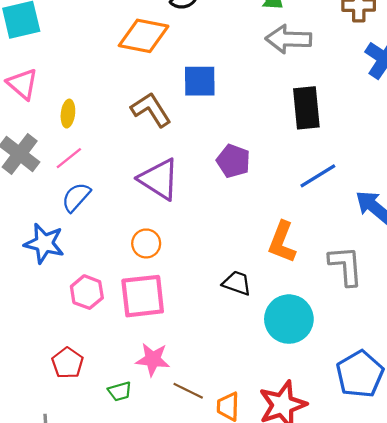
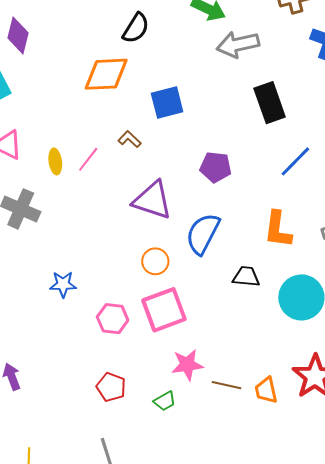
brown L-shape: (151, 110) -> (129, 139), size x0.6
pink line: (69, 158) -> (88, 159), moved
blue semicircle: (76, 197) -> (203, 234), moved, size x1.4
blue star: (44, 243) -> (63, 284), size x0.7

